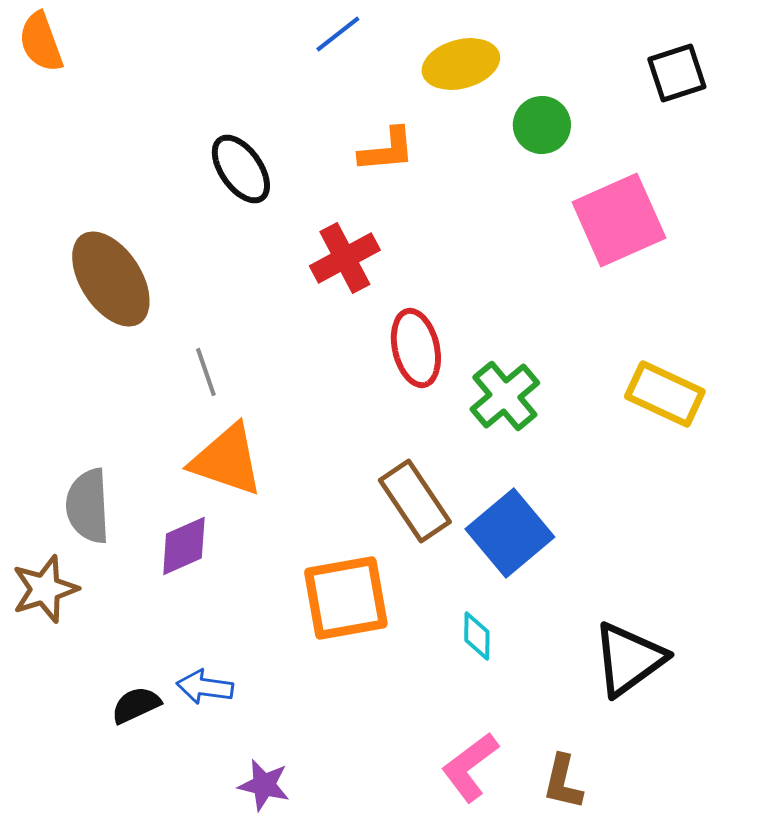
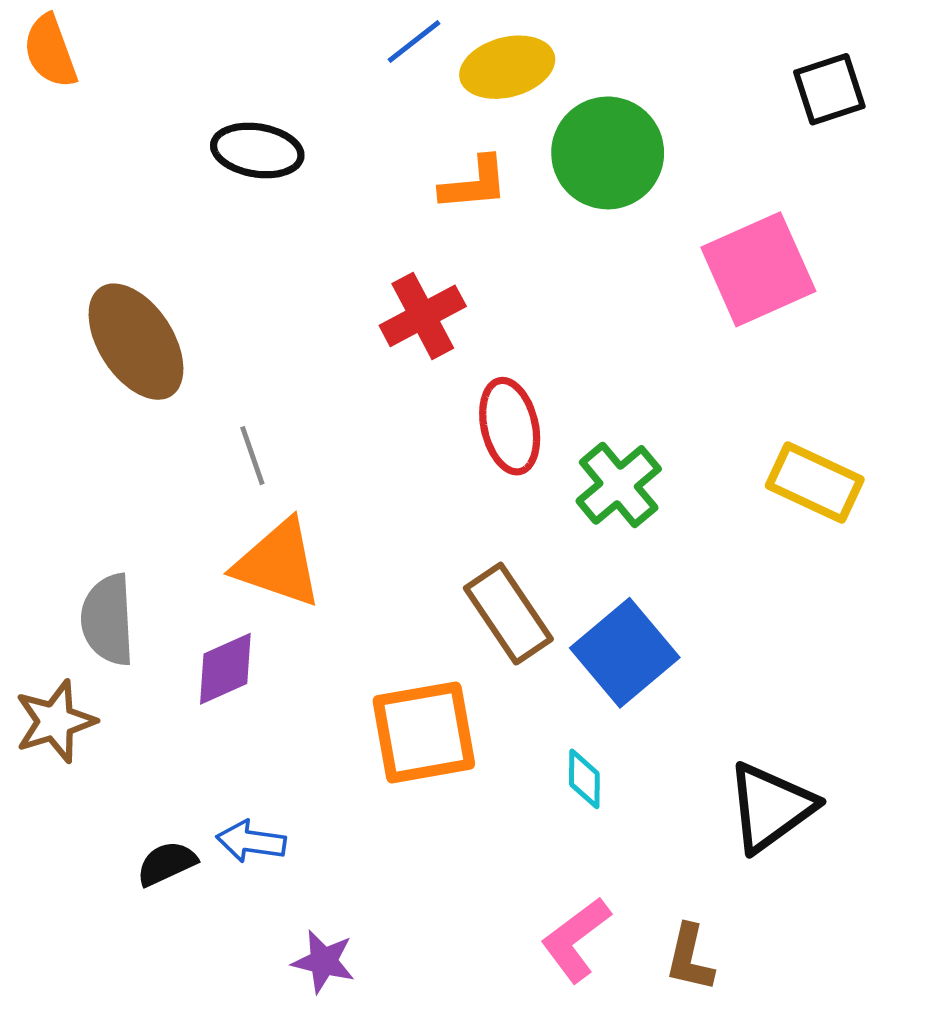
yellow ellipse: (461, 64) -> (507, 67), moved
green circle: (542, 125) -> (608, 153), moved, size x1.6
black ellipse: (241, 169) -> (257, 150), moved, turned -46

